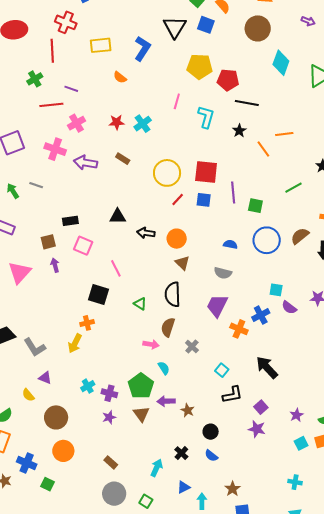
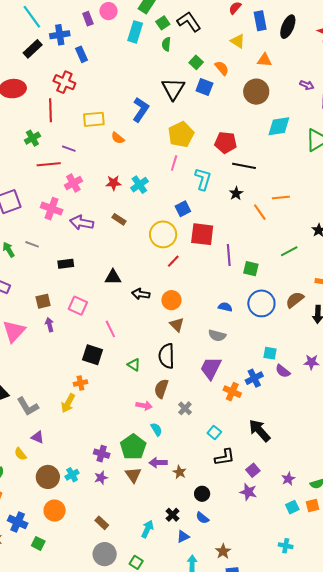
yellow rectangle: (101, 45) -> (94, 119), moved
cyan diamond: (281, 63) -> (279, 126), turned 60
yellow pentagon: (200, 67) -> (181, 134), moved, turned -30
blue square: (204, 200) -> (183, 209), moved, turned -35
black rectangle: (70, 221) -> (66, 264), moved
cyan cross: (88, 386) -> (72, 475), moved
blue triangle: (184, 487) -> (183, 537), moved

